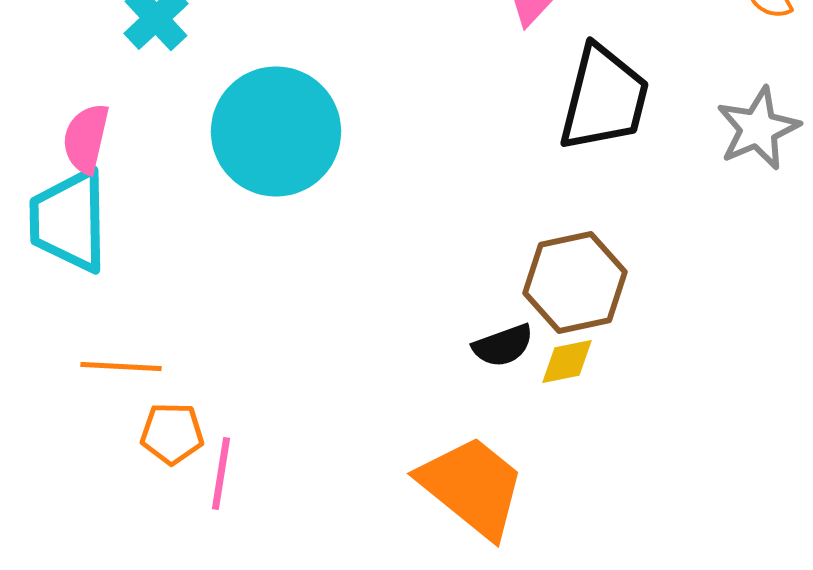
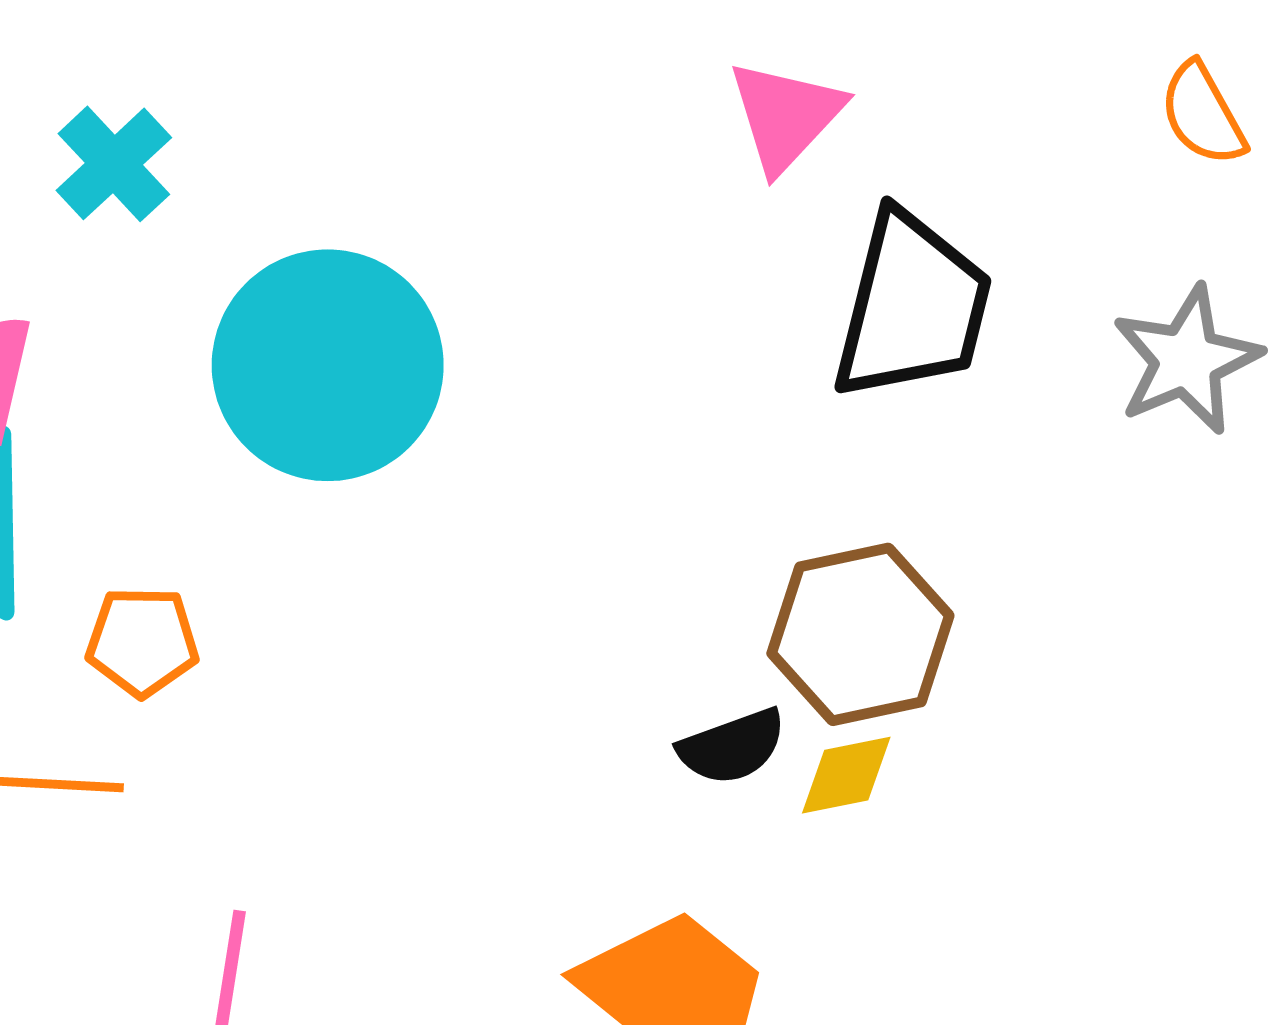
orange pentagon: (172, 434) -> (142, 642), moved

